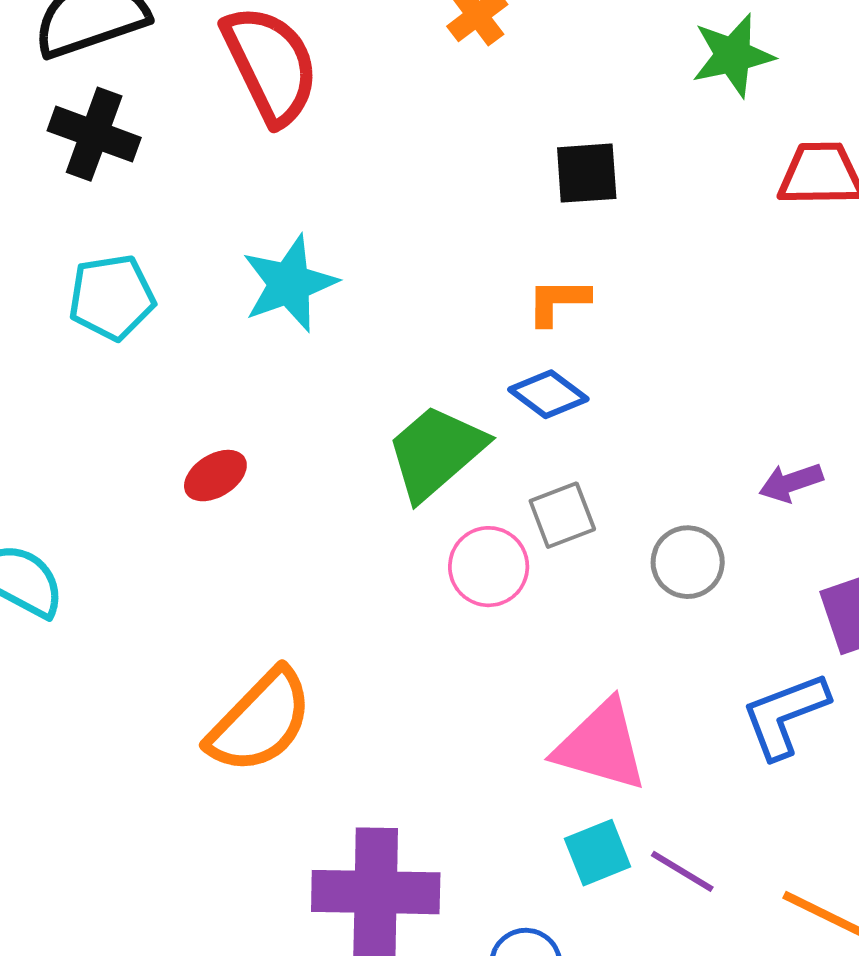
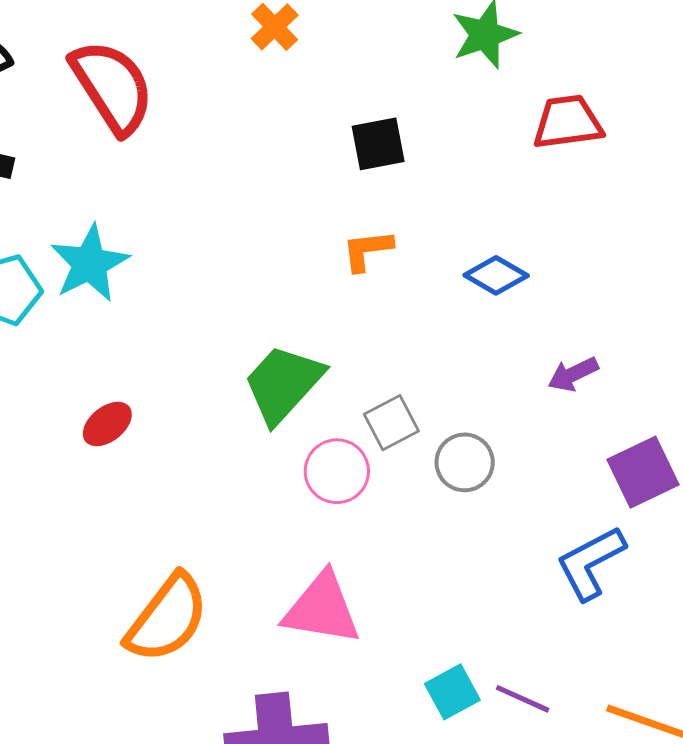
cyan star: (289, 284) -> (90, 263), moved
blue diamond: (548, 394) -> (496, 275), moved
gray circle: (688, 562) -> (465, 462), moved
pink triangle: (601, 746) -> (322, 609), moved

